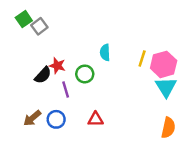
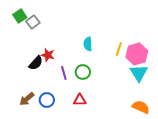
green circle: (85, 74) -> (83, 72), moved
purple line: (66, 90) -> (64, 73), moved
orange semicircle: (168, 128) -> (141, 107), turned -78

